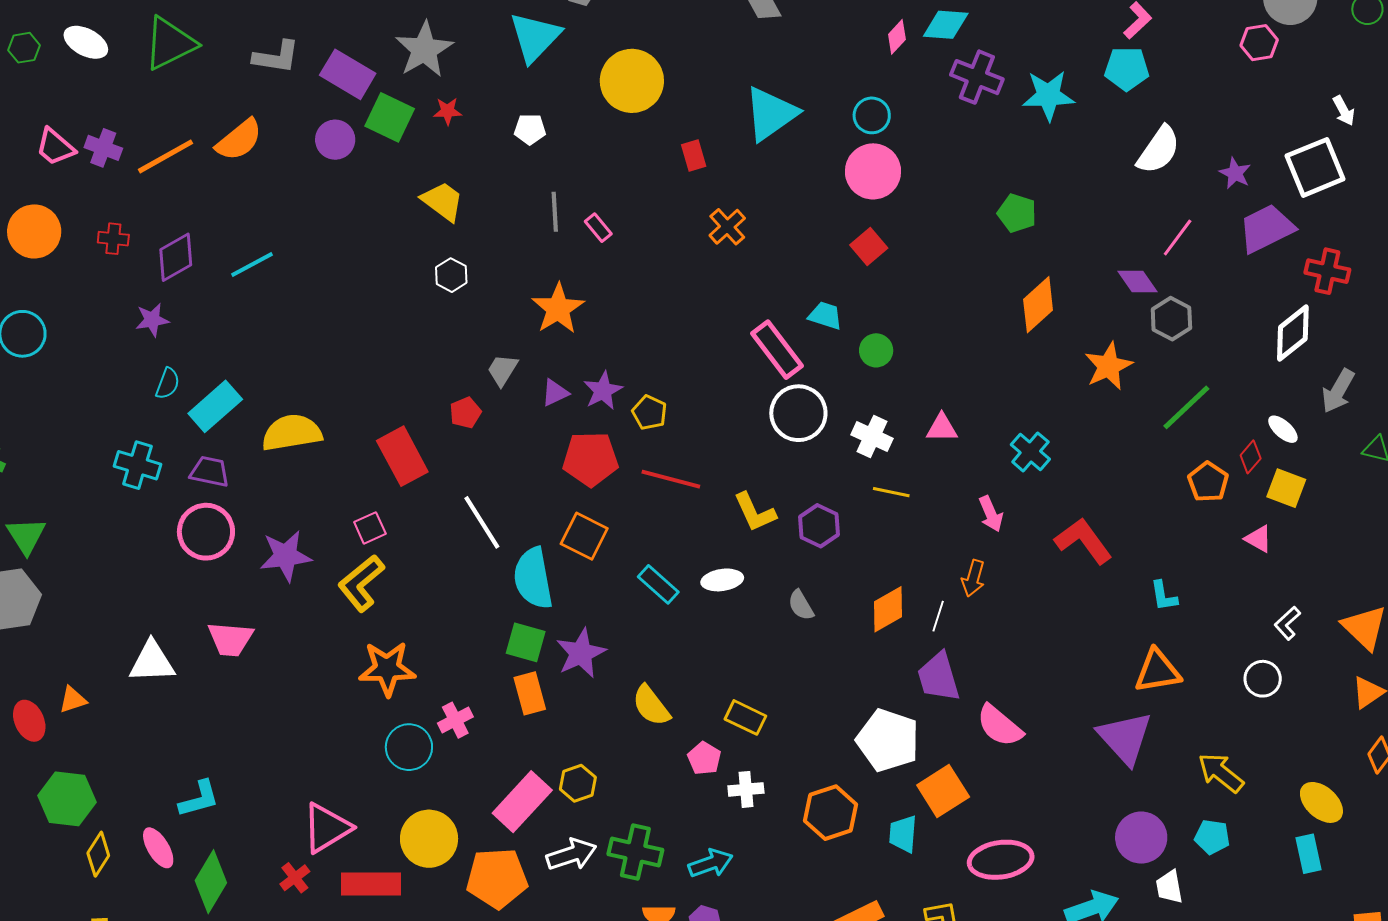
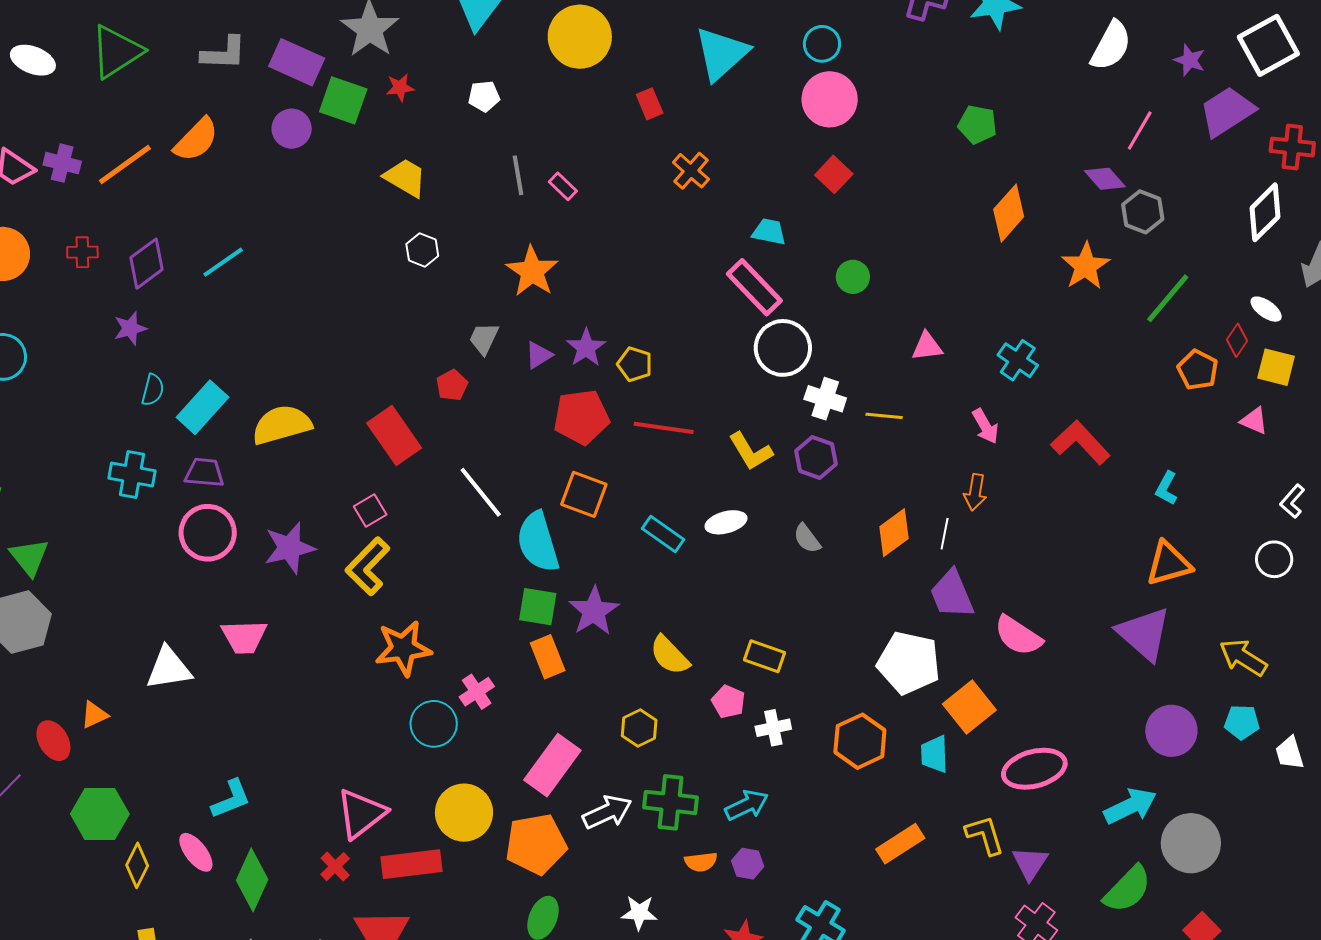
cyan trapezoid: (825, 316) -> (769, 232), moved
white cross: (872, 437) -> (825, 399), moved
cyan L-shape: (1164, 596) -> (1166, 488), turned 44
yellow hexagon: (578, 783) -> (639, 728), moved
white trapezoid: (1169, 887) -> (1290, 753), moved

